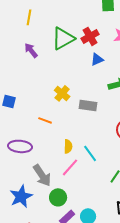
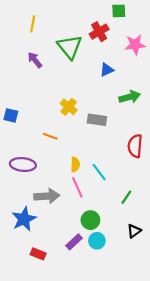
red cross: (90, 36) -> (99, 32), moved
green triangle: (63, 38) -> (70, 47), turned -40
pink line: (70, 167) -> (77, 187), turned -66
gray arrow: (42, 175) -> (47, 196), turned -60
green circle: (58, 197) -> (90, 220), moved

